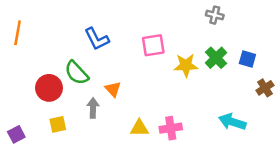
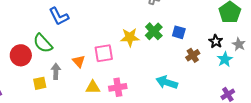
pink square: (153, 45) -> (104, 53), moved
orange triangle: (113, 89) -> (79, 61), moved
yellow square: (58, 124) -> (40, 83), moved

